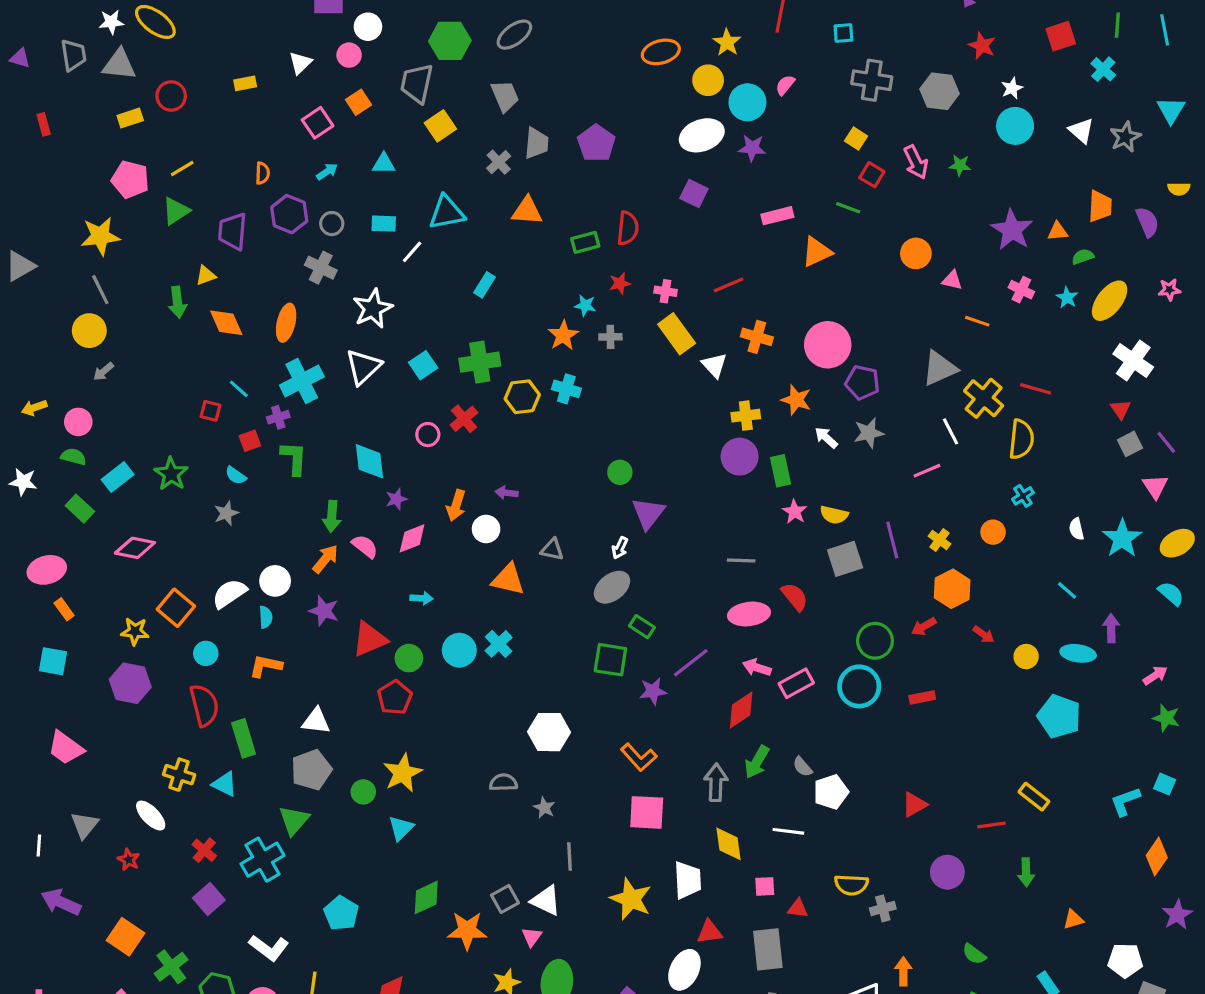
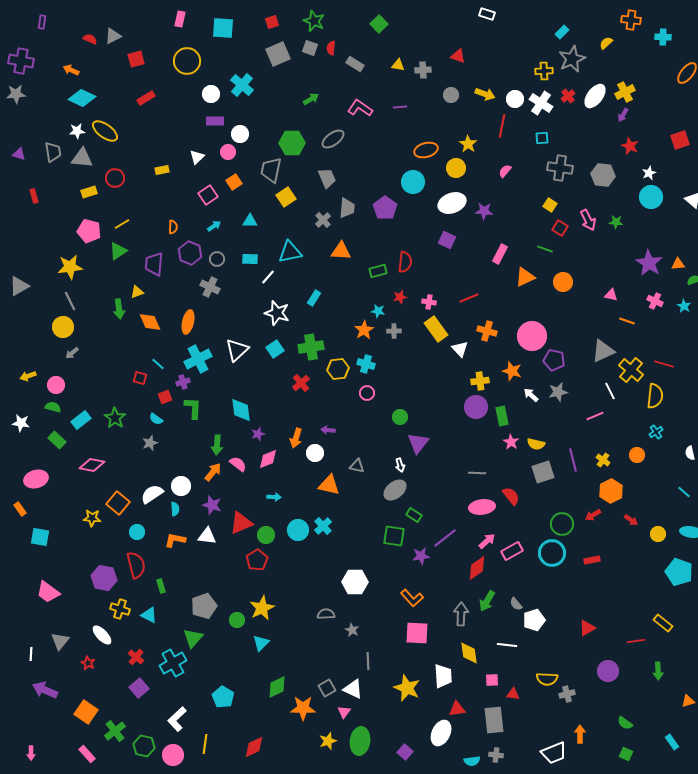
cyan circle: (747, 102) -> (413, 182), moved
pink rectangle: (777, 216) -> (500, 254), turned -48
orange circle: (916, 253) -> (563, 282), moved
white star: (373, 309) -> (277, 313), moved, turned -30
pink circle: (428, 435) -> (367, 393), moved
white arrow: (620, 548) -> (400, 465), turned -40
orange rectangle: (64, 609) -> (20, 509), moved
pink arrow: (757, 668) -> (487, 541), turned 120
purple hexagon: (130, 683) -> (104, 578), moved
white triangle: (316, 721) -> (207, 536), moved
green rectangle: (244, 738) -> (161, 586), size x0.6
white L-shape: (269, 948) -> (177, 719), turned 100

